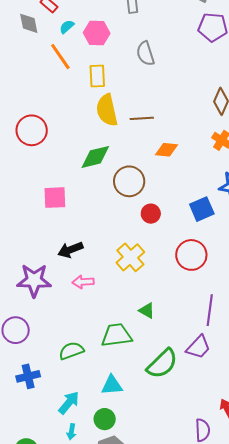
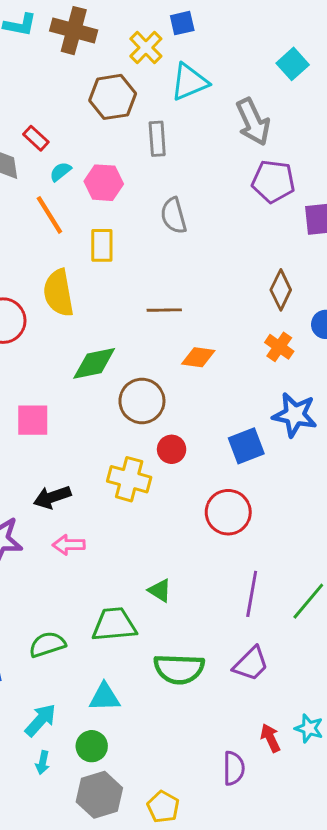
yellow semicircle: (107, 110) -> (58, 293), moved
yellow cross: (130, 257) -> (129, 479), moved, turned -36
purple trapezoid: (198, 347) -> (251, 664), moved
green semicircle: (162, 364) -> (179, 669), turned 44

